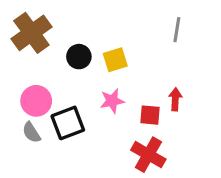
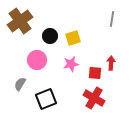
pink circle: (36, 101) -> (37, 60), moved
black square: (68, 123) -> (46, 99), moved
gray semicircle: (31, 132) -> (20, 84), turned 64

